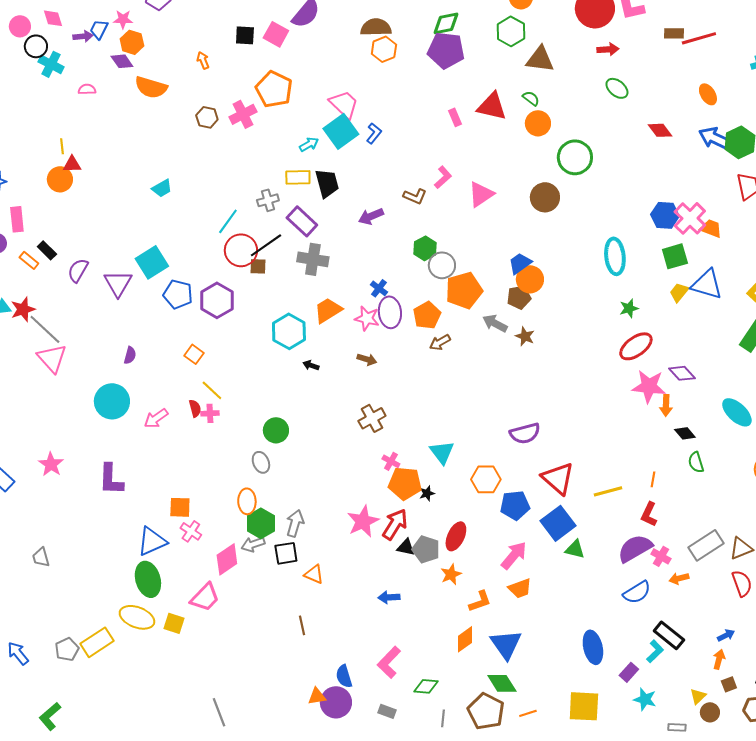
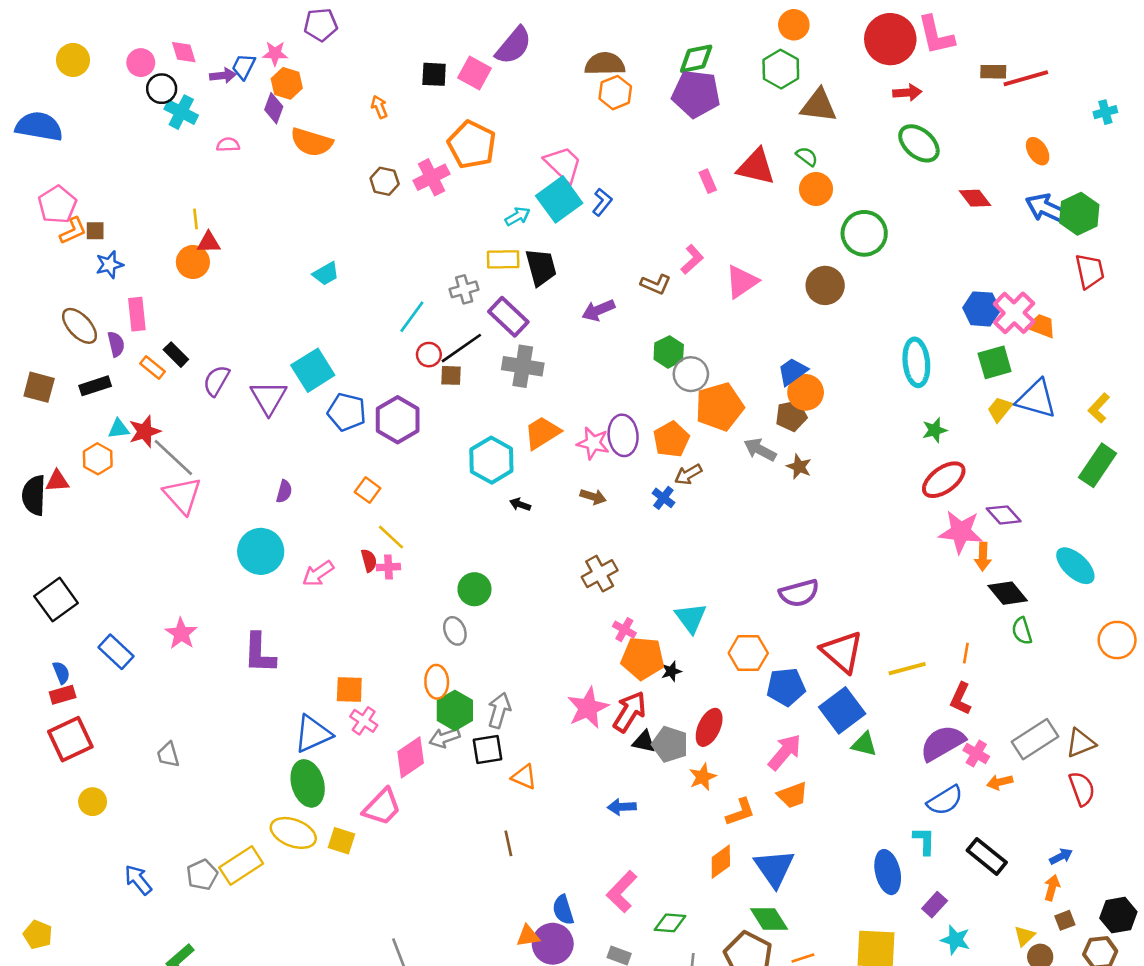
purple diamond: (122, 61) -> (274, 108), turned 55
green ellipse: (617, 88) -> (919, 143), size x1.4
red circle: (241, 250) -> (429, 355), size x0.6
blue cross: (379, 288) -> (663, 498), moved
black diamond: (685, 433) -> (1008, 593), size x1.4
cyan L-shape: (655, 651) -> (924, 841), moved, turned -45

